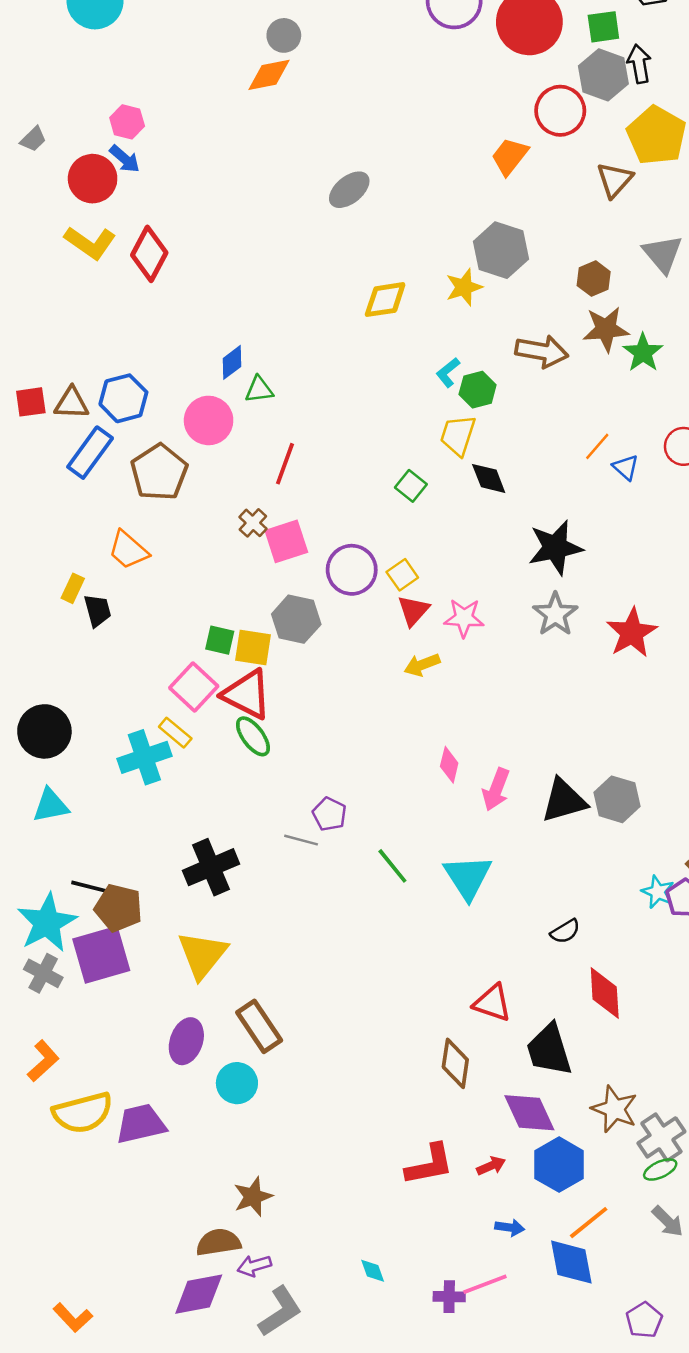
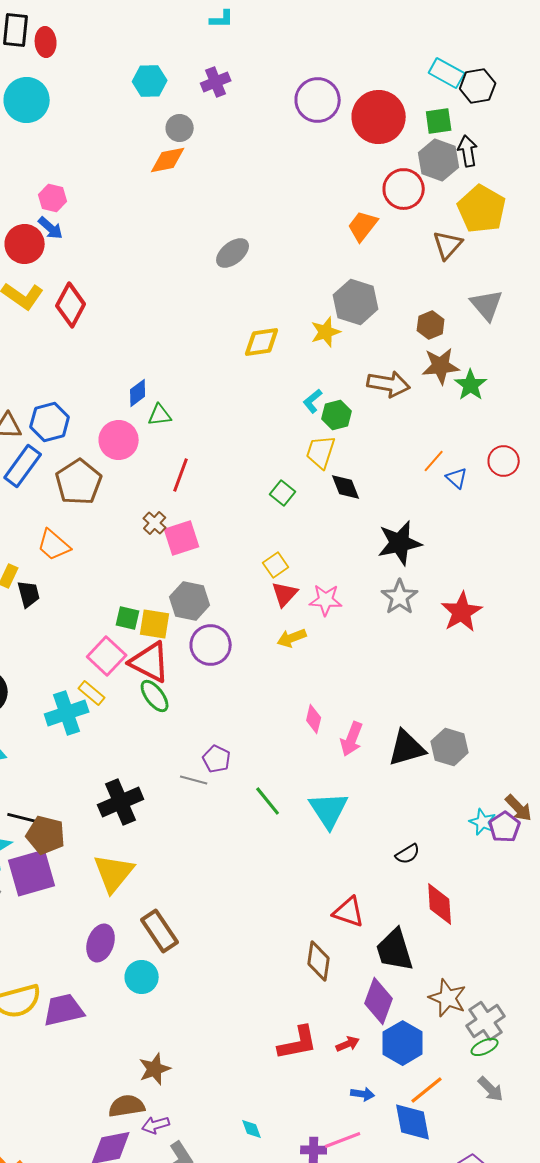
purple circle: (352, 570) -> (211, 645), moved
purple diamond: (529, 1113) -> (379, 1001), turned 45

